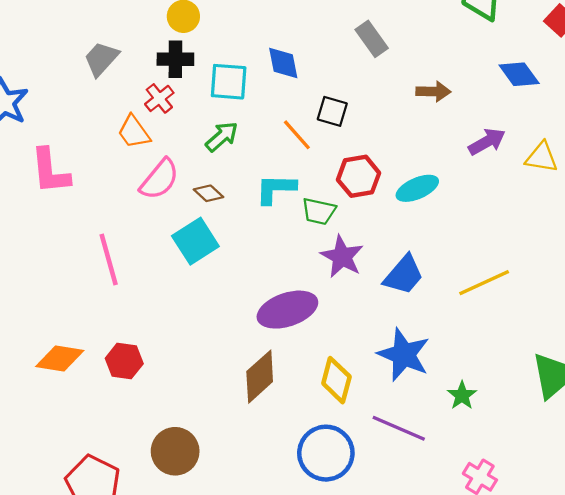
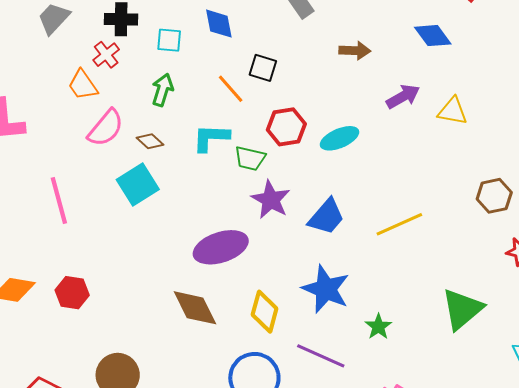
cyan square: (229, 82) -> (169, 40), size x0.7
green arrow: (222, 137) -> (162, 90), turned -32
brown diamond: (260, 377) -> (195, 308), turned -75

